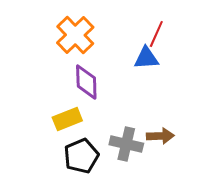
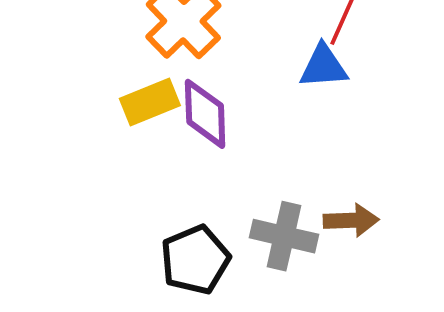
yellow rectangle: (67, 119) -> (150, 102), moved

